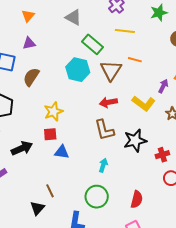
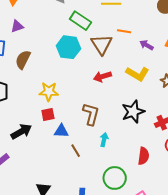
purple arrow: (163, 86) -> (147, 45), moved, turned -80
yellow star: (53, 111) -> (49, 92), turned 30
brown L-shape: (104, 130) -> (91, 114), moved, turned -145
brown line: (50, 191) -> (76, 151), moved
green circle: (97, 197) -> (115, 178), moved
red semicircle: (137, 199) -> (143, 156), moved

